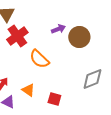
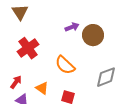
red cross: (17, 36) -> (28, 48), moved
orange semicircle: (39, 59) -> (65, 65), moved

